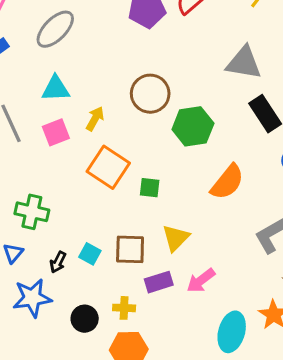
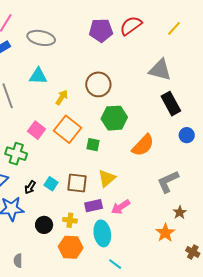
gray ellipse: (55, 29) -> (41, 38), turned 52
green hexagon: (193, 126) -> (114, 118), moved
pink square: (56, 132) -> (37, 130), moved, turned -36
cyan ellipse: (232, 332) -> (102, 233), moved, turned -30

